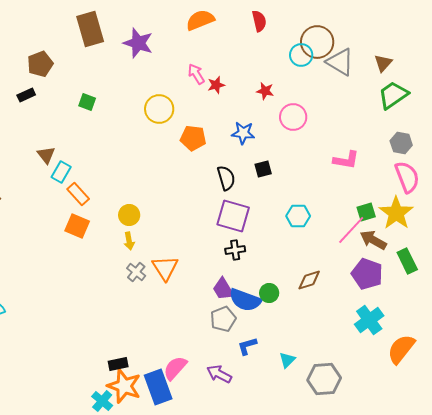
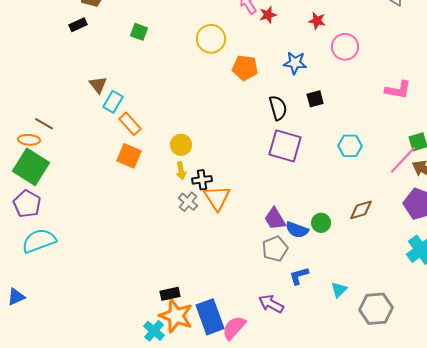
black cross: (235, 250) -> (202, 180), moved
blue semicircle: (245, 300) -> (297, 230), size x0.7
pink semicircle: (175, 368) -> (234, 328), moved

